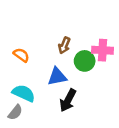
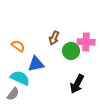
blue triangle: (57, 76) -> (36, 64), moved
black arrow: (68, 100) -> (77, 84), moved

